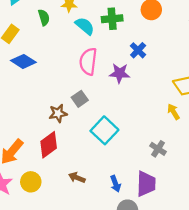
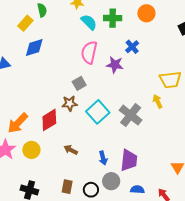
green semicircle: (44, 17) -> (42, 10), moved
blue diamond: (23, 61) -> (34, 47), turned -55
brown star: (58, 113) -> (70, 103), moved
gray cross: (158, 149) -> (131, 115), moved, size x1.6

